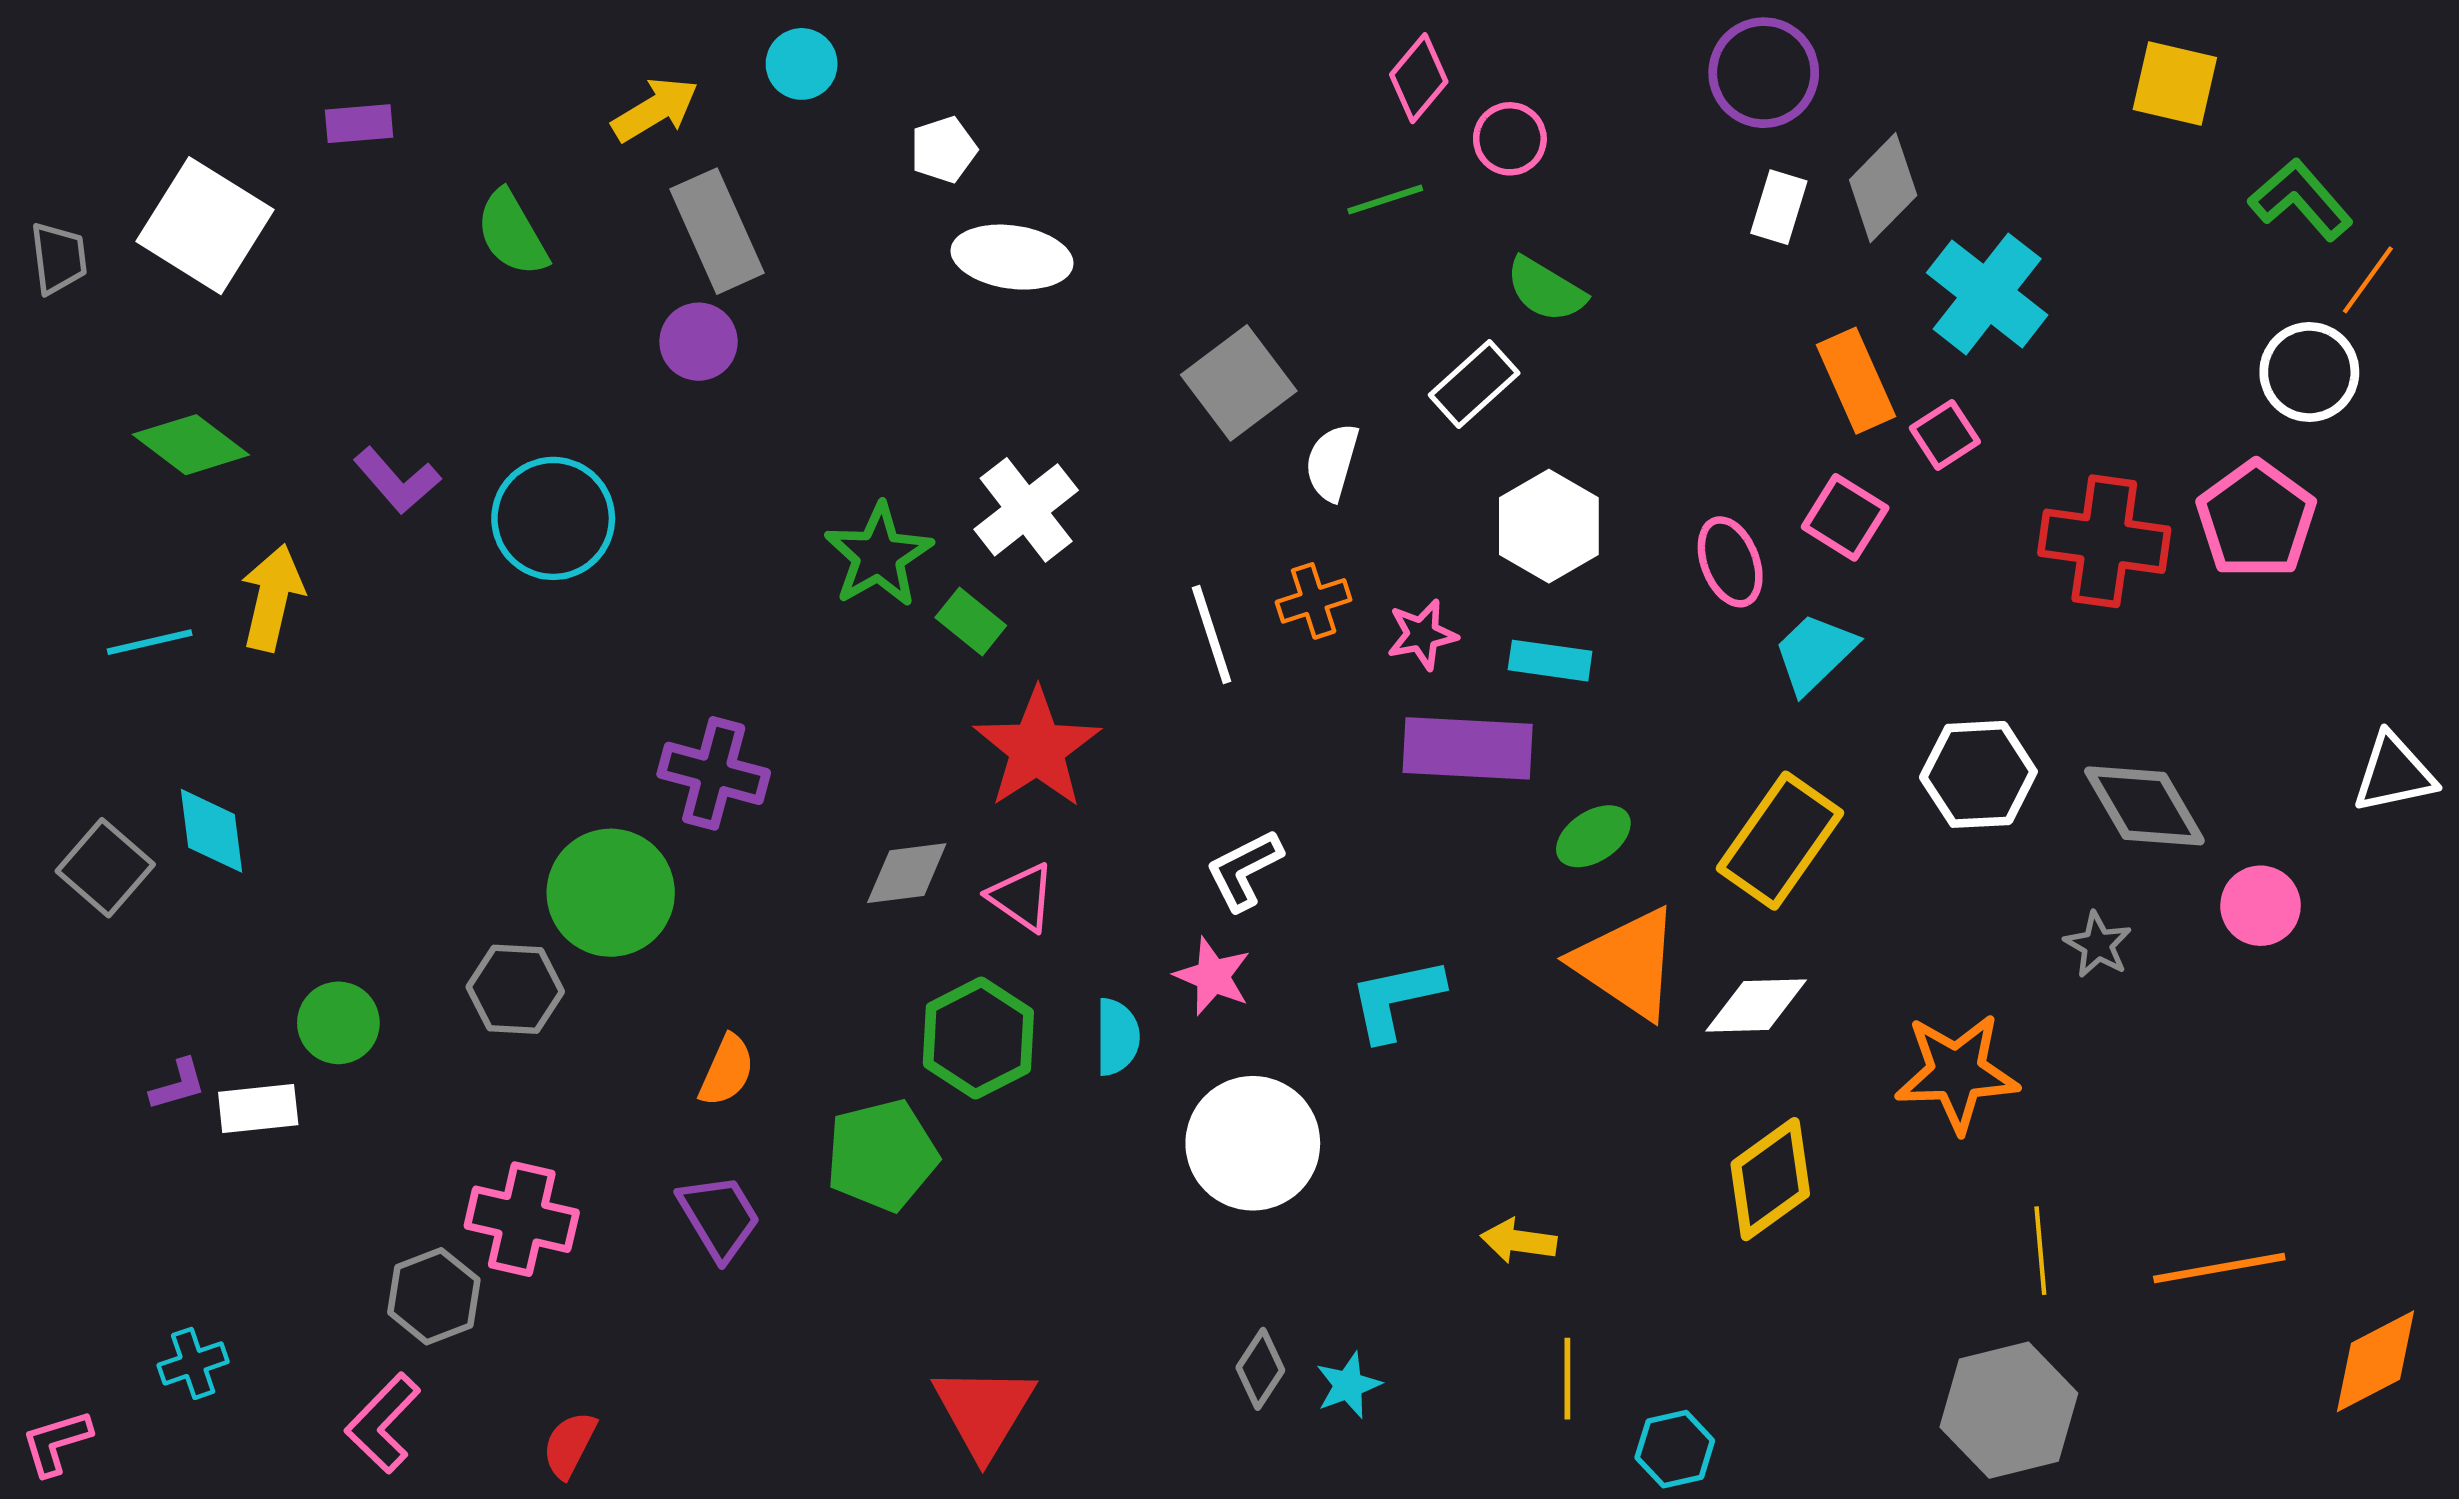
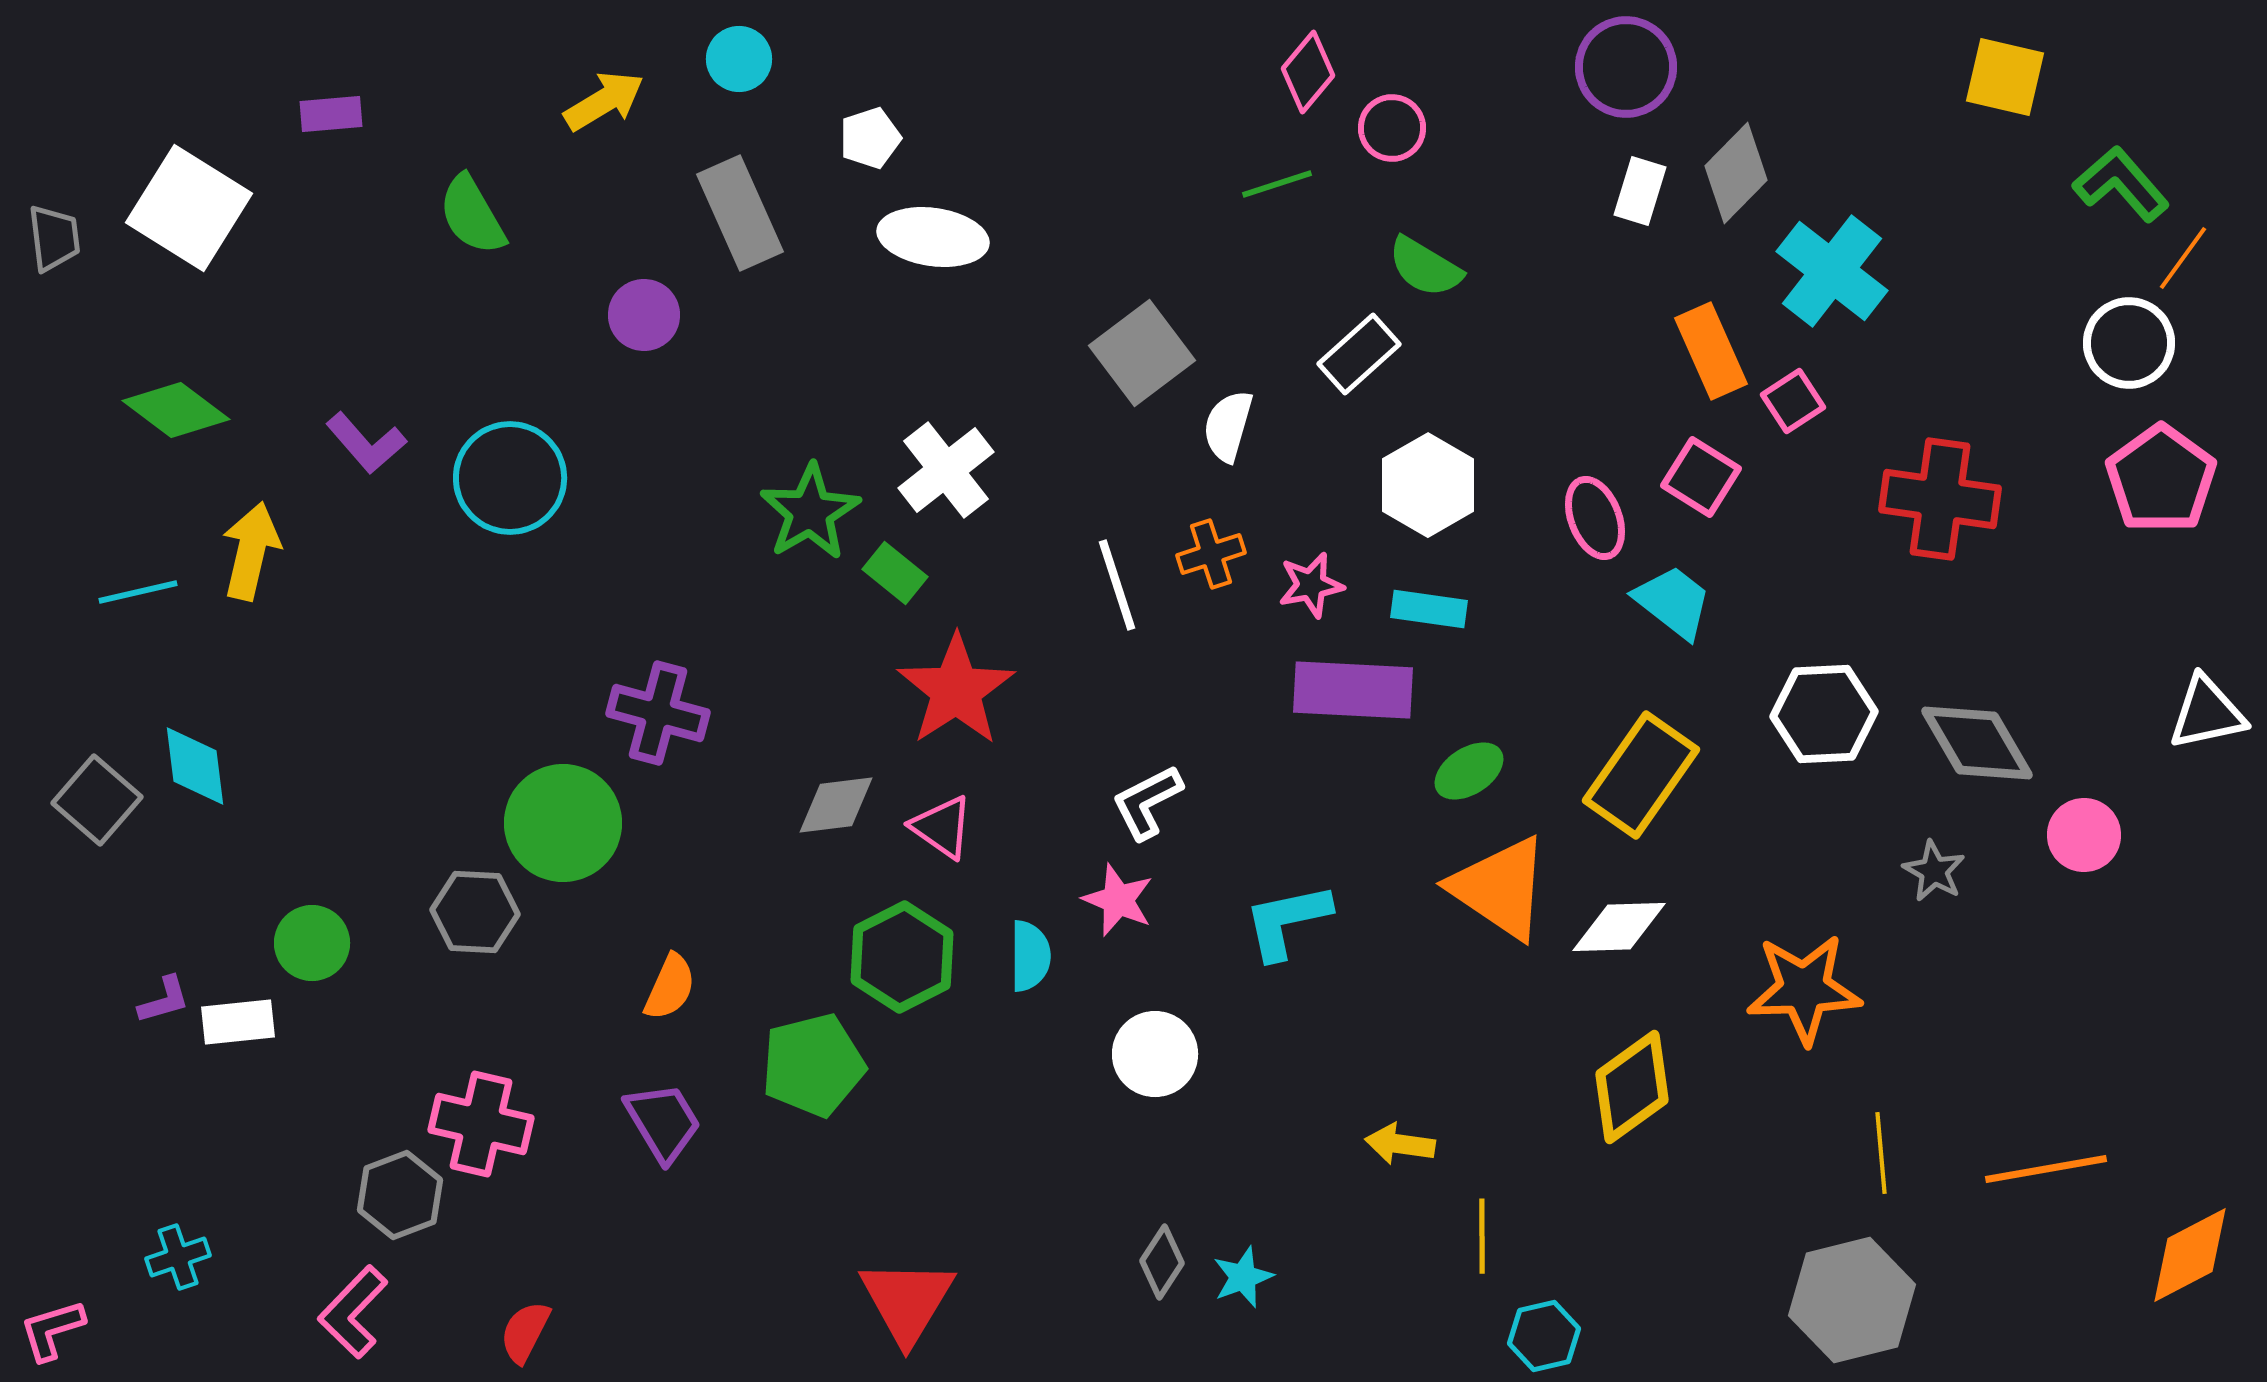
gray rectangle: (717, 231) -> (740, 213), moved
pink pentagon: (2256, 520) -> (2161, 479), moved
cyan trapezoid: (1815, 653) -> (1673, 602), turned 82
white circle: (1253, 1143) -> (1155, 1054), size x0.7
yellow line: (1567, 1379) -> (1482, 1236), moved

